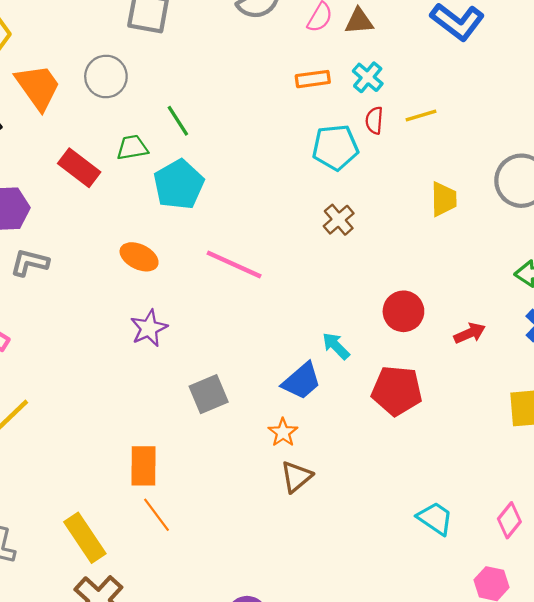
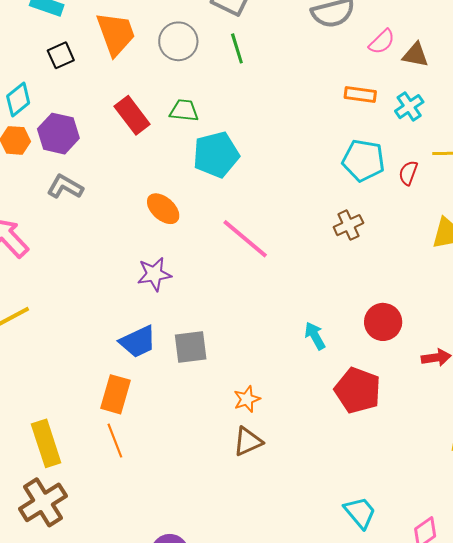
red semicircle: (374, 120) -> (408, 173), moved
green line: (178, 121) -> (237, 48), moved
blue trapezoid: (302, 381) -> (138, 342), moved

